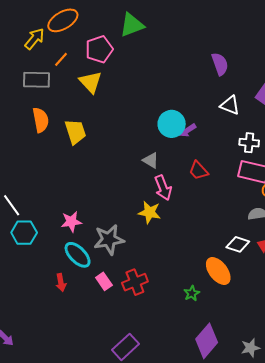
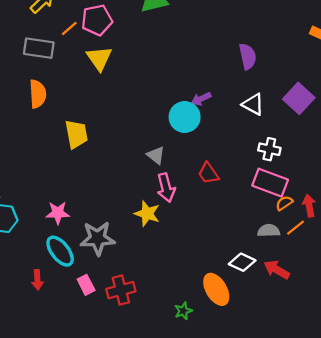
pink pentagon: (99, 49) -> (97, 20), moved
purple arrow: (187, 130) -> (201, 99), moved
yellow trapezoid: (75, 132) -> (76, 134), moved

